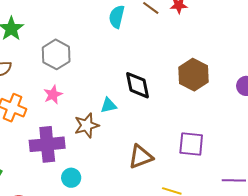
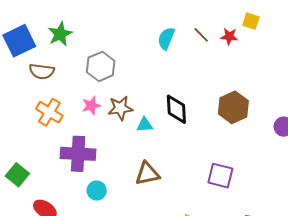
brown star: (87, 125) -> (120, 108), moved
brown triangle: (141, 157) -> (147, 174), moved

